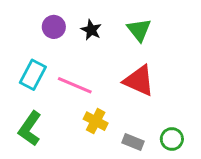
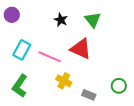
purple circle: (54, 27) -> (12, 15), moved
red triangle: (139, 81) -> (81, 49), moved
green circle: (172, 139) -> (119, 86), moved

